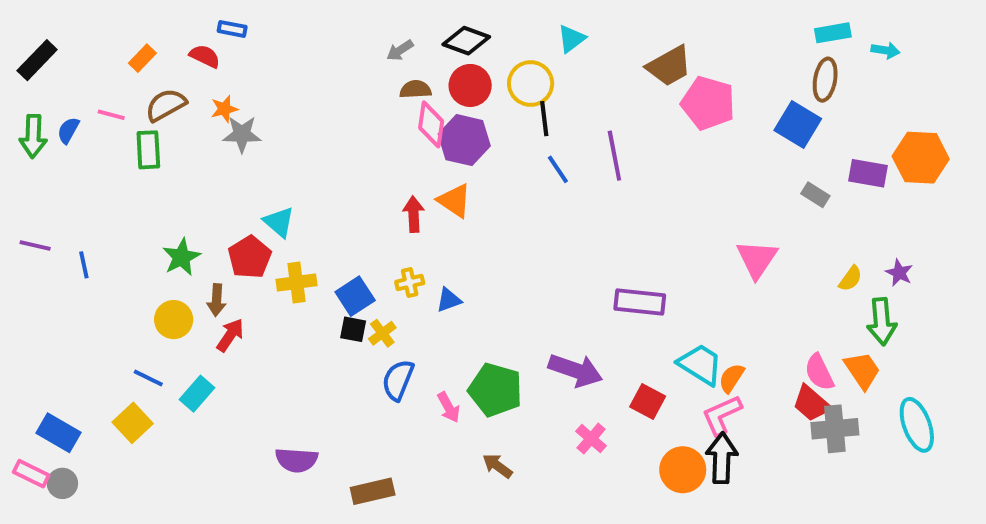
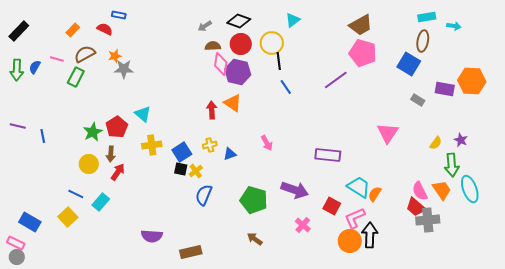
brown trapezoid: (669, 66) -> (361, 25), moved
green rectangle: (148, 150) -> (76, 77), turned 30
purple line: (614, 156) -> (336, 80), moved, turned 65
red pentagon: (250, 257) -> (117, 127), moved
pink arrow: (449, 407) -> (267, 143), moved
pink L-shape: (722, 415) -> (355, 218), moved
cyan ellipse: (917, 425) -> (470, 189), moved
gray circle: (62, 483) -> (17, 257), moved

